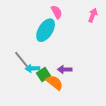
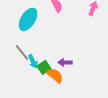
cyan ellipse: (46, 30) -> (28, 19), moved
cyan arrow: (32, 68) -> (33, 61), turned -112

